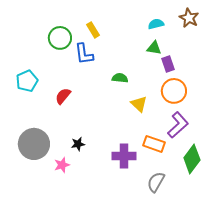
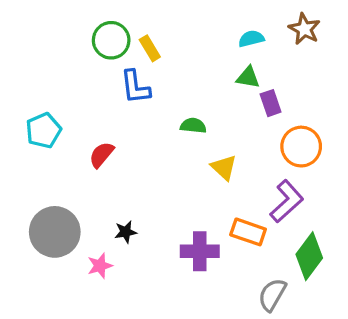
green circle: (60, 38) -> (111, 40), moved
orange circle: (174, 91) -> (301, 147), moved
gray semicircle: (156, 182) -> (272, 295), moved

